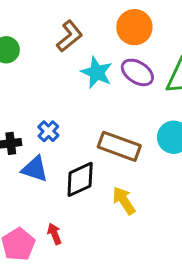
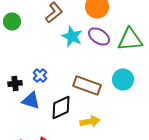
yellow arrow: (124, 201) -> (90, 121), turned 114

